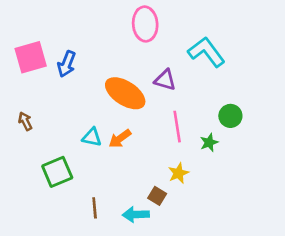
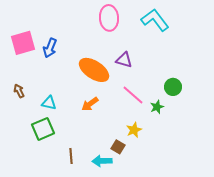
cyan L-shape: (206, 52) -> (155, 20), moved
pink line: (177, 127) -> (133, 95), turned -40
cyan triangle: (92, 137) -> (49, 103), moved

